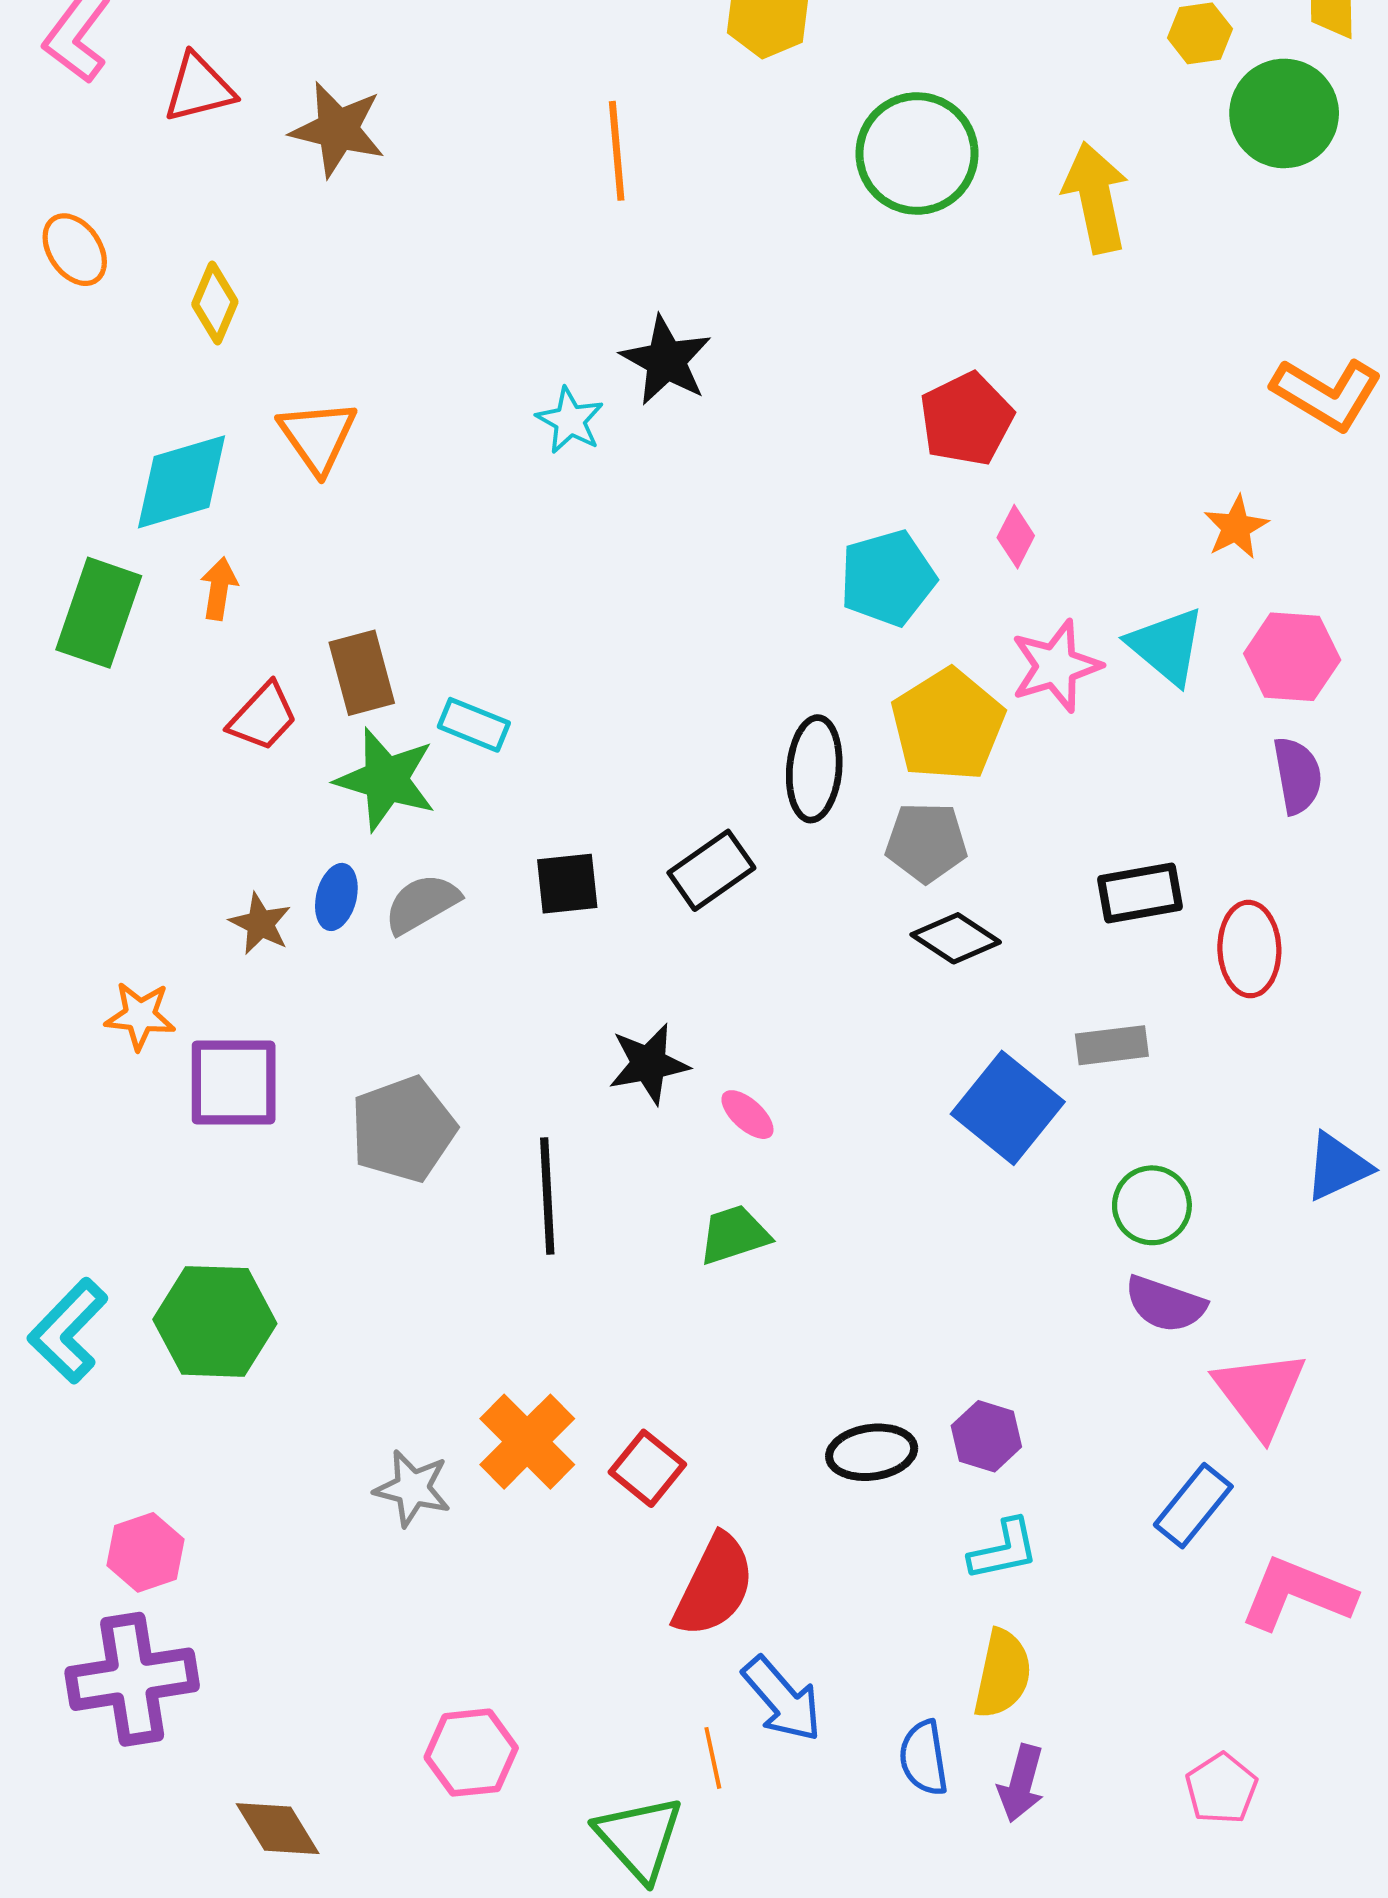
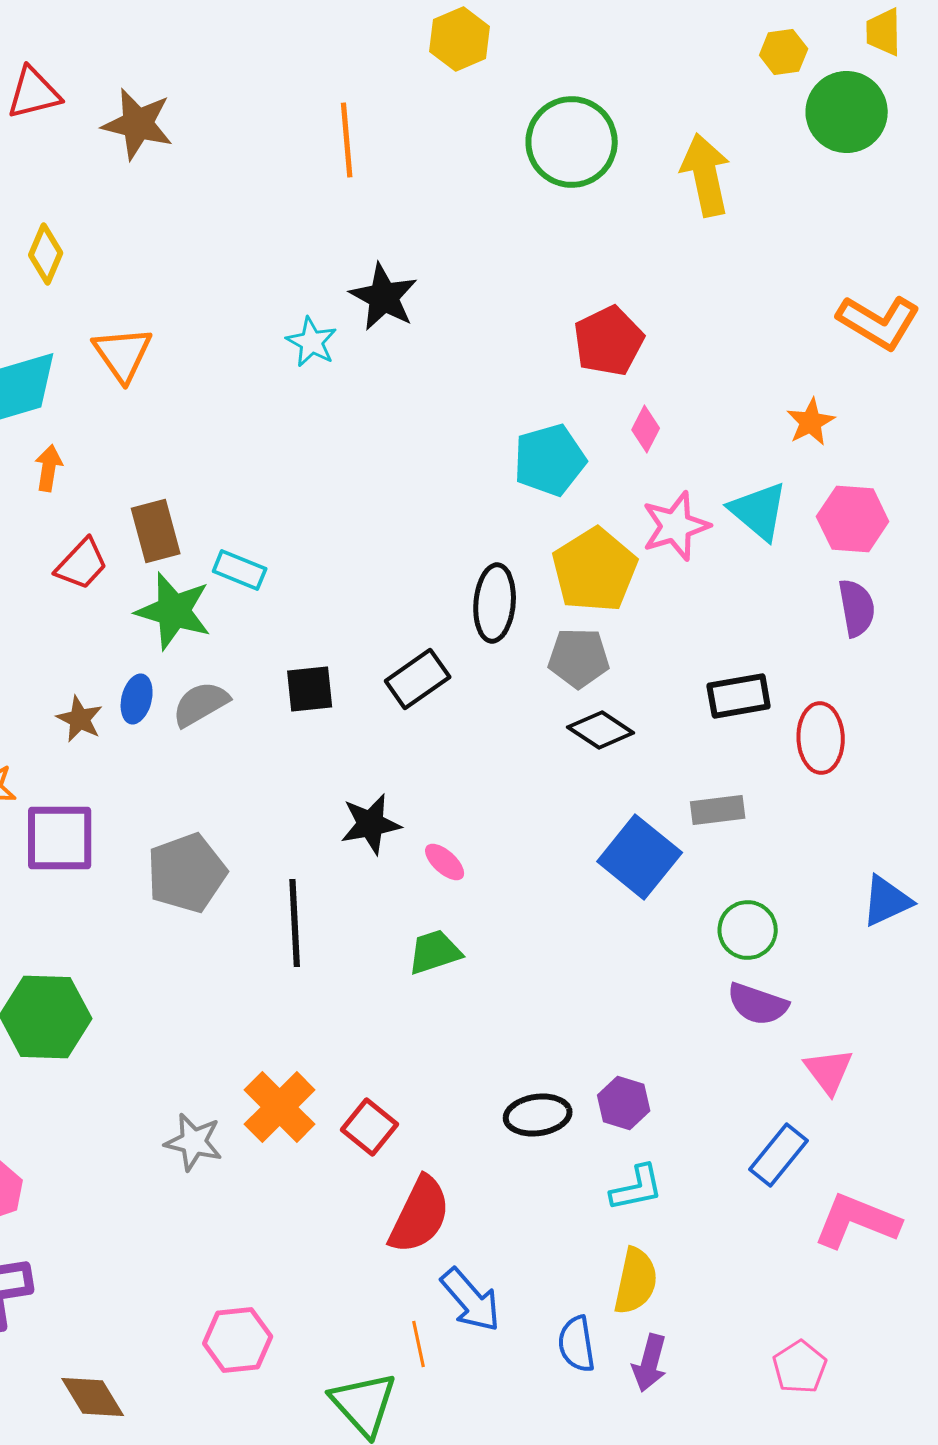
pink triangle: (1260, 1394) -> (829, 1071), size x0.7

